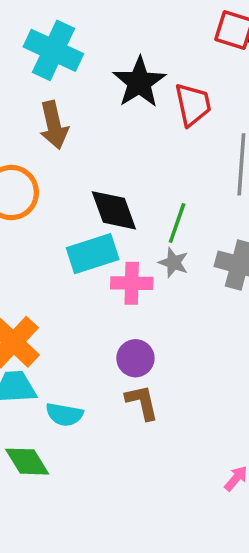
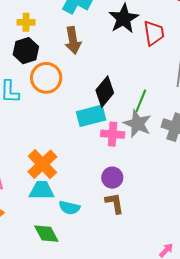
black diamond: (114, 210) -> (105, 92), turned 56
gray star: (174, 263) -> (137, 124), size x1.6

